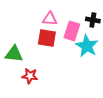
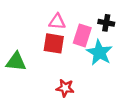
red star: (30, 76) -> (65, 88), moved

